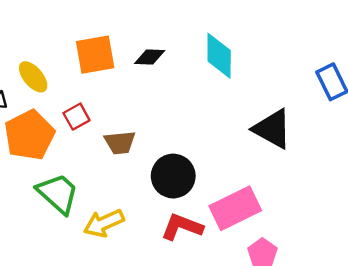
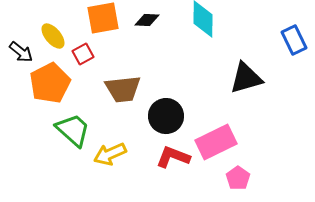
red square: (77, 117) -> (83, 54), moved
black triangle: (272, 129) -> (246, 78), turned -45
brown trapezoid: (120, 143) -> (123, 89), size x1.4

